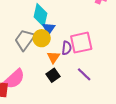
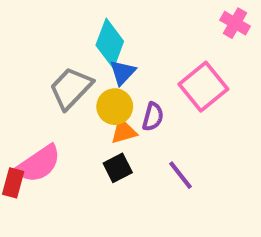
yellow circle: (42, 38) -> (115, 107), moved
pink square: (81, 43) -> (203, 87), moved, turned -35
orange triangle: (53, 57) -> (124, 131), turned 32

